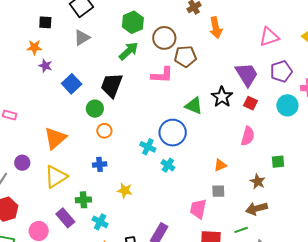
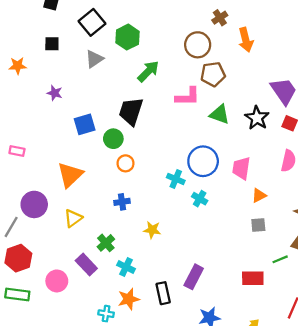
green hexagon: (133, 22) -> (128, 37), moved
brown circle: (164, 38) -> (198, 45), moved
orange star: (34, 47) -> (18, 66), moved
blue square: (72, 84) -> (85, 124), moved, turned 30
green triangle: (194, 106) -> (220, 114), moved
purple circle: (22, 163) -> (34, 204), size x1.5
yellow triangle: (56, 177) -> (73, 218), size x0.7
green cross: (83, 200) -> (106, 243), turned -35
pink trapezoid: (198, 209) -> (241, 168), moved
green line: (241, 230) -> (280, 259), moved

